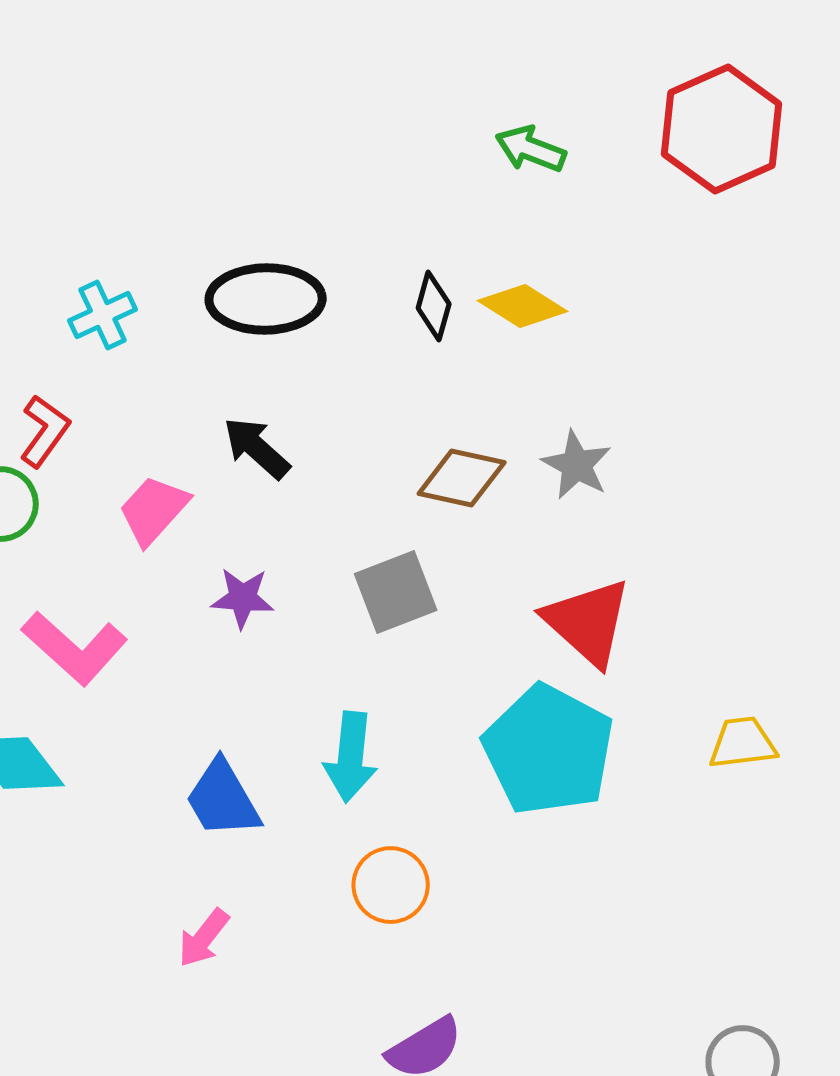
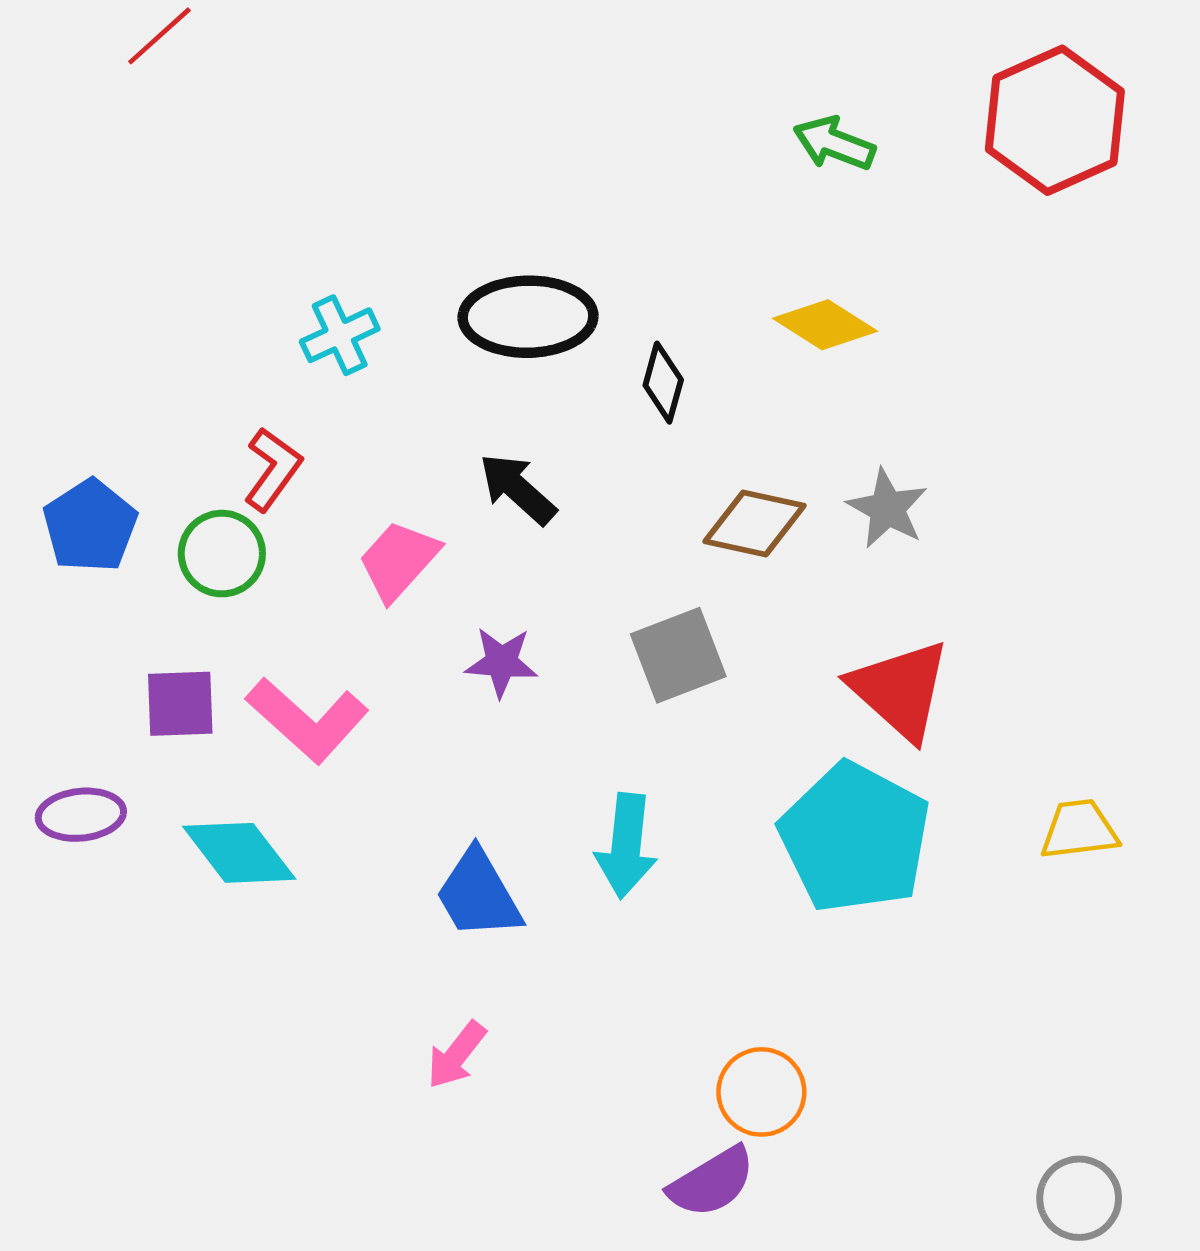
black diamond: (434, 306) -> (663, 383), moved
orange circle: (391, 885) -> (761, 1092), moved

